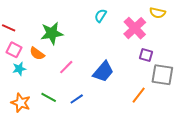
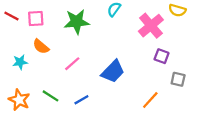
green star: (52, 33) -> (77, 22), moved
pink square: (14, 50) -> (36, 18), moved, turned -35
gray square: (162, 75) -> (178, 79), size x0.6

